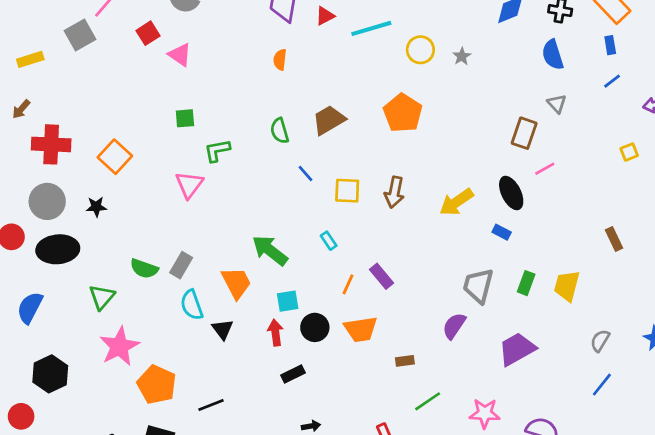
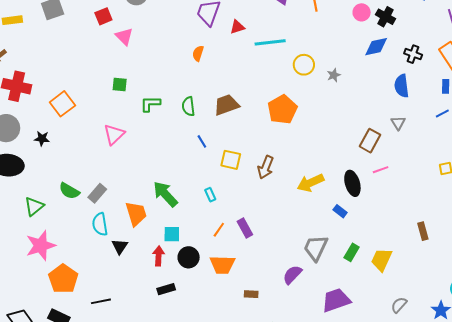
green L-shape: (217, 150) -> (150, 104), moved

